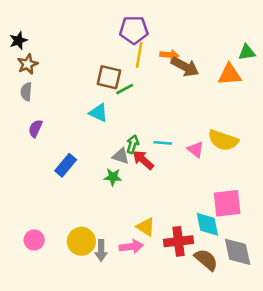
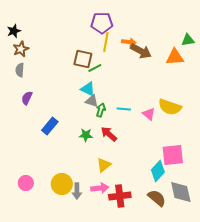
cyan triangle: (98, 113) -> (88, 89), moved
gray triangle: (121, 156) -> (92, 101), moved
red arrow: (143, 160) -> (109, 134), moved
cyan diamond: (207, 224) -> (158, 171), turned 55
yellow triangle: (146, 227) -> (104, 165), moved, turned 49
red cross: (179, 241) -> (120, 196), moved

